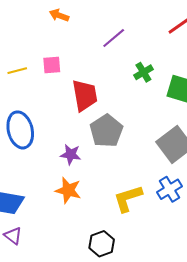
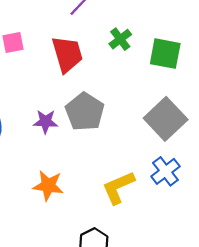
red trapezoid: (85, 95) -> (67, 54), moved
purple star: (71, 154) -> (46, 122), moved

